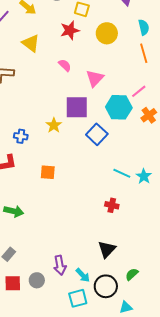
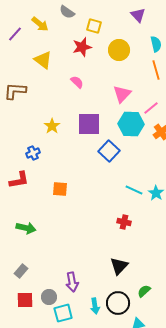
pink triangle: (95, 78) -> (122, 94), moved
yellow star: (54, 125) -> (52, 126), moved
blue cross: (21, 136) -> (33, 153), turned -32
cyan arrow: (83, 275) -> (95, 306), moved, turned 35
cyan square: (78, 298) -> (63, 313), moved

